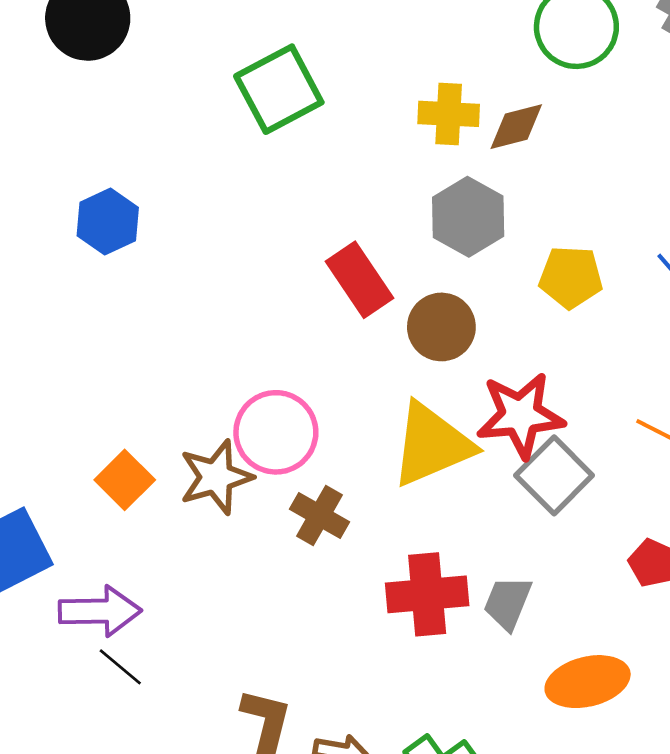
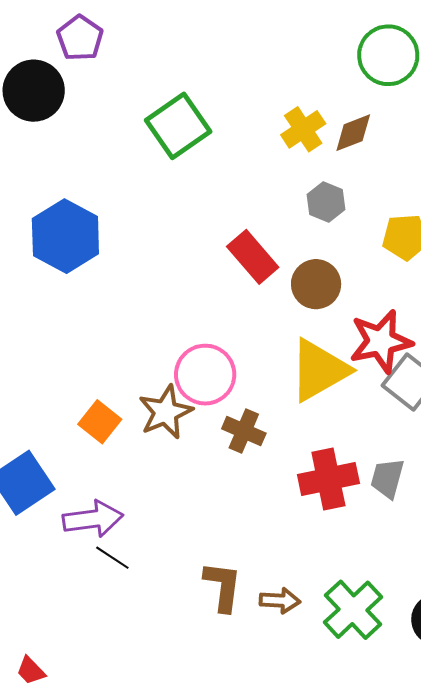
yellow cross: (449, 114) -> (303, 129), turned -30
gray hexagon: (468, 217) -> (326, 202), size x0.7
blue hexagon: (108, 222) -> (65, 236), size x1.5

